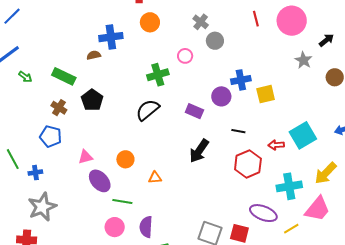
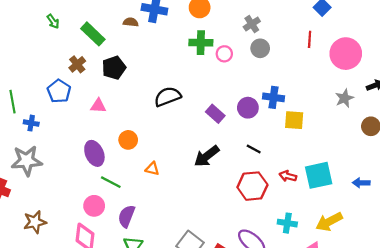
green cross: (158, 75) -> (201, 43), moved
pink triangle: (86, 157) -> (98, 106), moved
cyan cross: (289, 186) -> (287, 223), size x0.7

